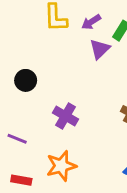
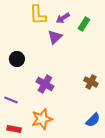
purple triangle: (100, 49) -> (55, 37), moved

